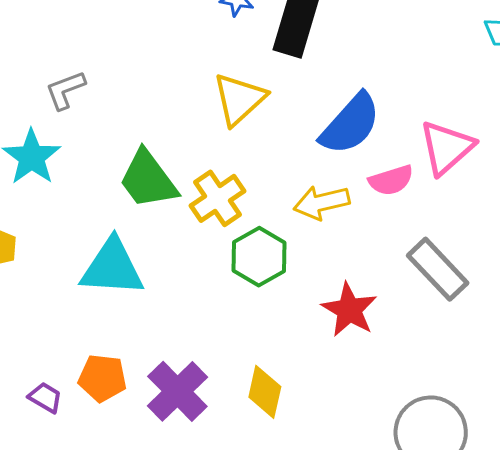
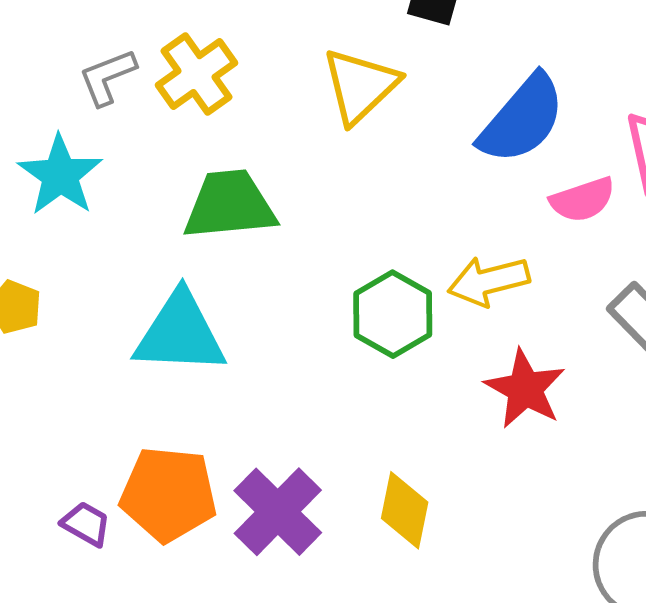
green trapezoid: (148, 180) -> (230, 205), turned 122
yellow cross: (217, 198) -> (196, 74), moved
yellow arrow: (322, 203) -> (489, 281), moved
orange pentagon: (102, 378) -> (169, 494), size x1.4

